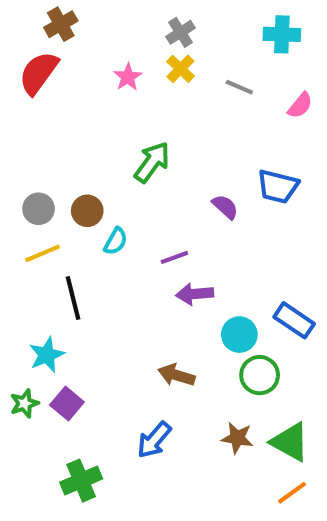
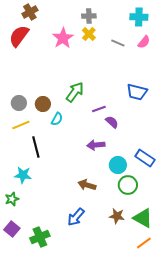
gray cross: (180, 32) -> (89, 16), turned 32
pink star: (128, 77) -> (63, 38), size x1.5
pink semicircle: (300, 105) -> (144, 42), moved
green arrow: (152, 162) -> (75, 92), moved
purple semicircle: (225, 207) -> (112, 122), moved
purple line: (174, 257) -> (99, 109), moved
cyan star: (47, 355) -> (23, 175), turned 30
purple square: (67, 403) -> (12, 229), moved

